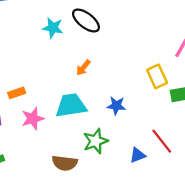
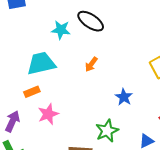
cyan trapezoid: (71, 105) -> (41, 63), moved
blue star: (116, 106) -> (124, 97), turned 30

